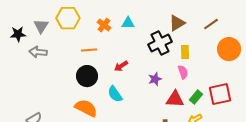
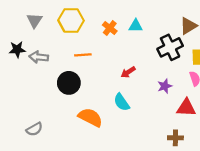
gray triangle: (41, 26) -> (34, 20), moved
black star: (18, 34) -> (17, 50), moved
orange line: (89, 50) -> (83, 55), moved
black circle: (87, 76) -> (69, 83), moved

